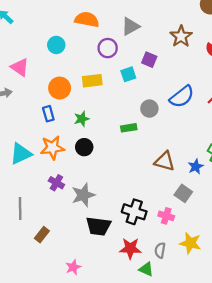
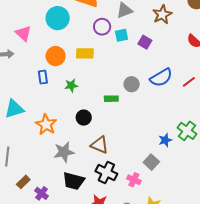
brown star: (181, 36) -> (162, 14), moved
cyan circle: (56, 45) -> (58, 18), size x1.5
purple square: (149, 60) -> (145, 42), moved
cyan square: (128, 74) -> (121, 35), moved
black circle: (84, 147) -> (84, 118), moved
orange star: (52, 148) -> (46, 125), moved, turned 30
brown triangle: (165, 161) -> (100, 145), moved
purple cross: (56, 183) -> (41, 193), moved

